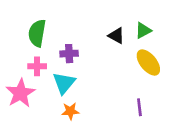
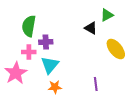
green triangle: (143, 31) -> (107, 15), moved
purple cross: (69, 54) -> (46, 42), moved
purple line: (139, 107) -> (96, 84), moved

